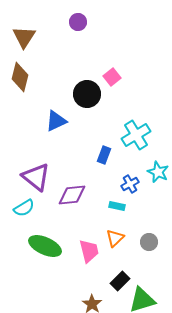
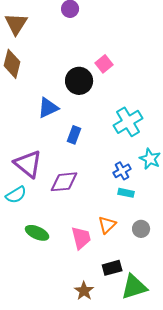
blue rectangle: (104, 155) -> (74, 135), moved
cyan rectangle: (117, 206) -> (126, 193), moved
green ellipse: (45, 246) -> (37, 233), size x0.7
black rectangle: (120, 281) -> (112, 268), turned 30

